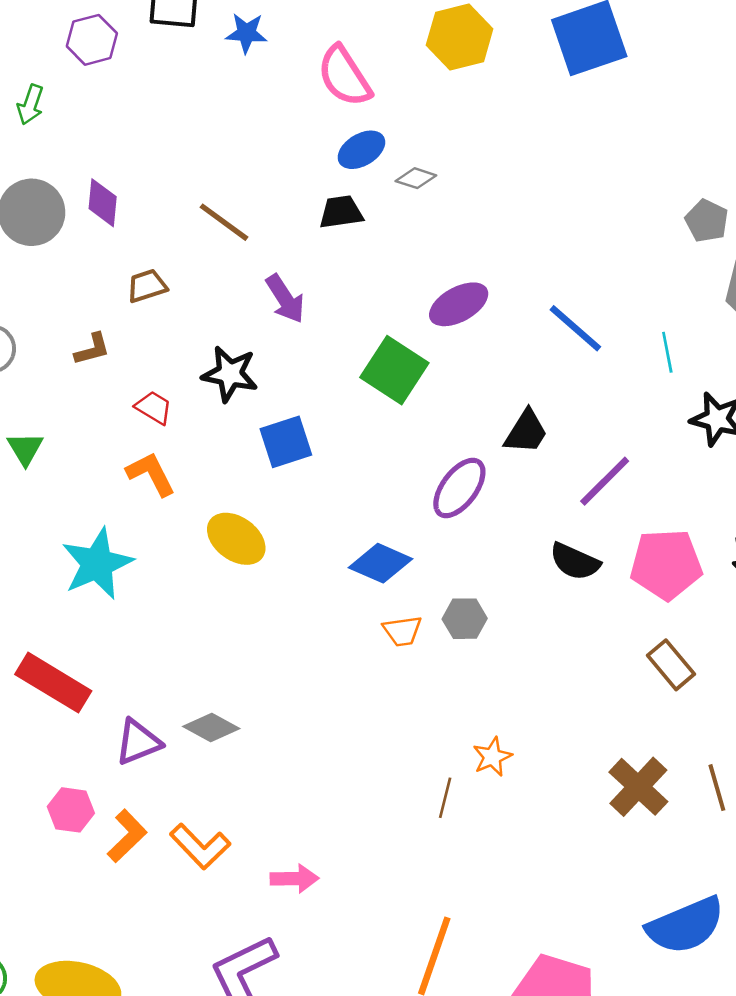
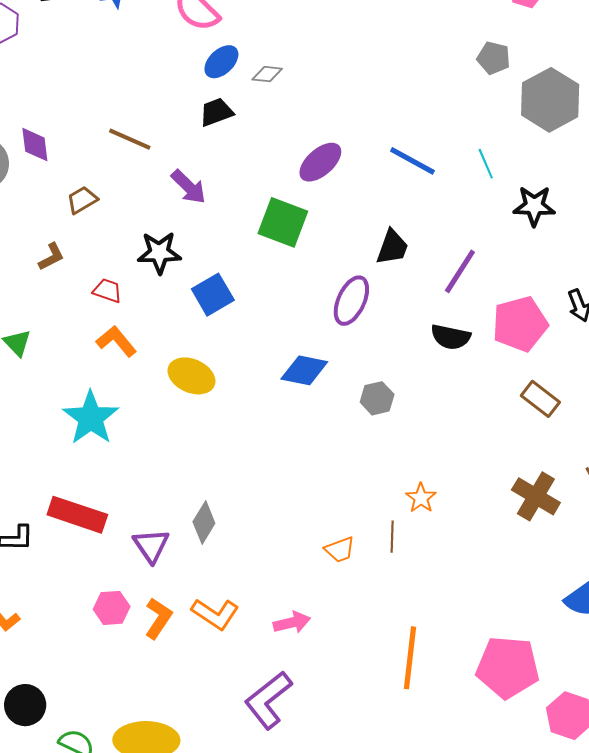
orange trapezoid: (402, 631) -> (340, 550), moved
gray diamond: (211, 728) -> (204, 522), turned -75
purple triangle: (138, 742) -> (151, 546), turned -30

